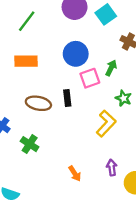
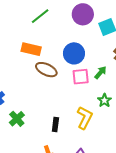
black rectangle: (67, 98) -> (55, 124), moved
brown ellipse: (38, 103) -> (46, 70), moved
yellow L-shape: (106, 124) -> (85, 118), turned -30

